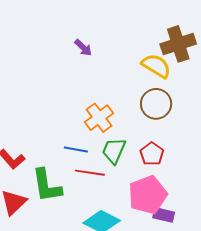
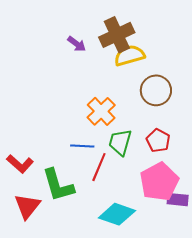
brown cross: (178, 44) -> (117, 35), moved
yellow semicircle: (156, 66) -> (129, 55), moved, turned -40
red line: (90, 173) -> (99, 167), turned -68

